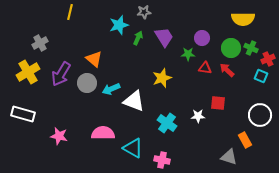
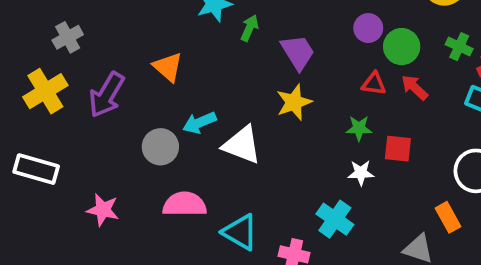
purple trapezoid: (164, 37) -> (298, 52), moved
green circle: (231, 48) -> (402, 47), moved
green star: (188, 54) -> (359, 128), moved
gray circle: (87, 83) -> (160, 147), moved
cyan cross: (167, 123) -> (335, 219), moved

